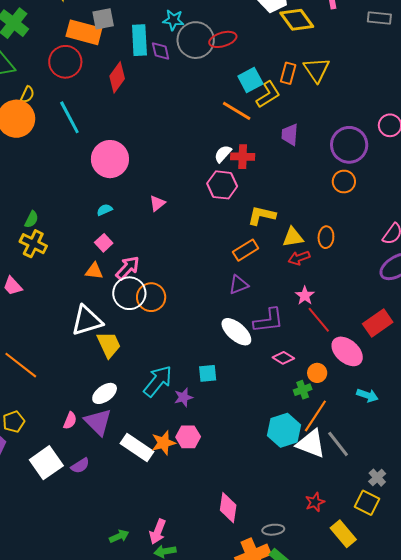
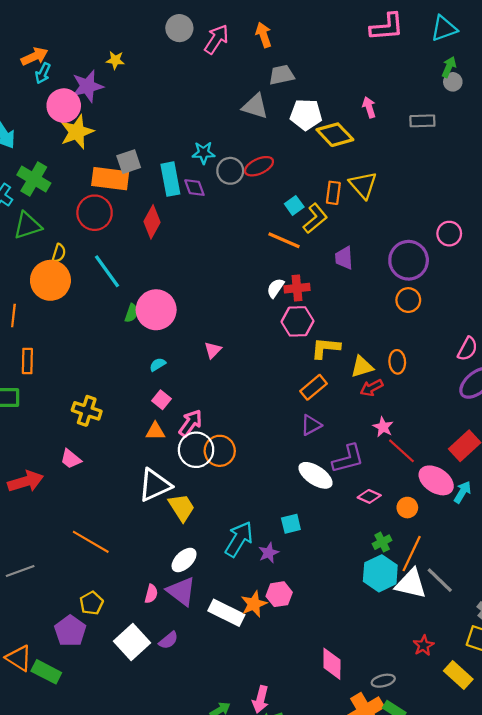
gray circle: (196, 40) -> (230, 171), size x0.7
cyan square: (250, 80) -> (294, 205), size x0.7
pink hexagon: (222, 185) -> (297, 321), moved
green semicircle: (31, 219) -> (132, 313), moved
green cross: (303, 390) -> (382, 542), moved
cyan arrow: (367, 395) -> (462, 492), moved, turned -70

